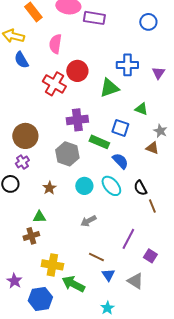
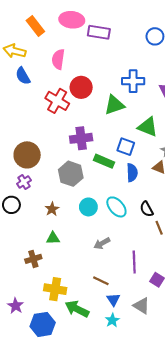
green triangle: (141, 109) -> (148, 127), size x1.5
blue semicircle: (120, 161) -> (132, 173), moved, turned 42
green triangle: (39, 217) -> (53, 238), moved
gray arrow: (88, 221) -> (102, 243), moved
purple line: (128, 239) -> (134, 262), turned -30
cyan star: (107, 308) -> (112, 320), moved

